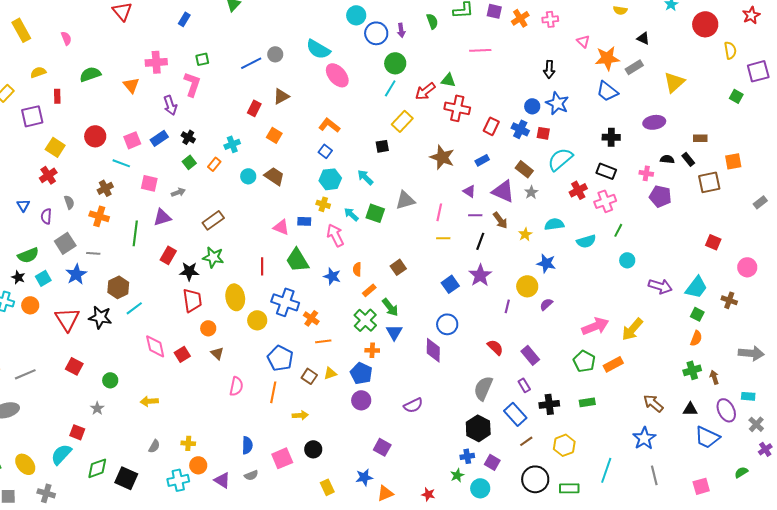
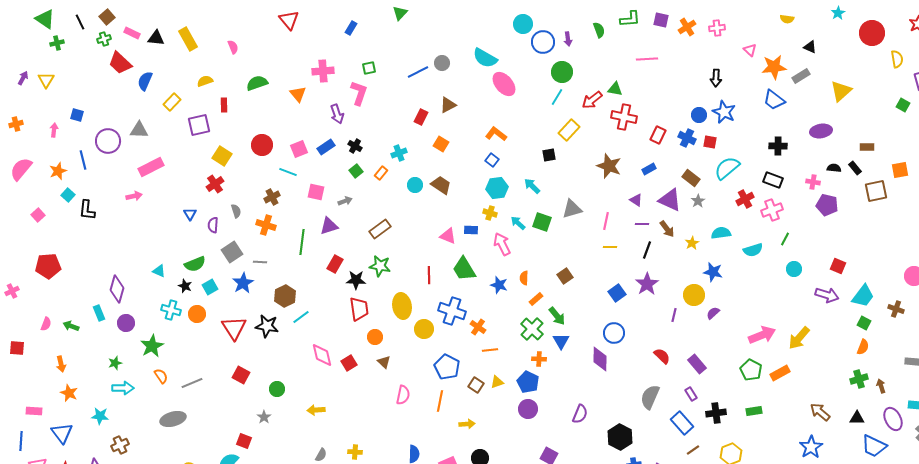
red square: (713, 242) -> (838, 266), moved
purple semicircle: (413, 405) -> (580, 414), turned -42
black hexagon: (478, 428) -> (620, 437), moved

